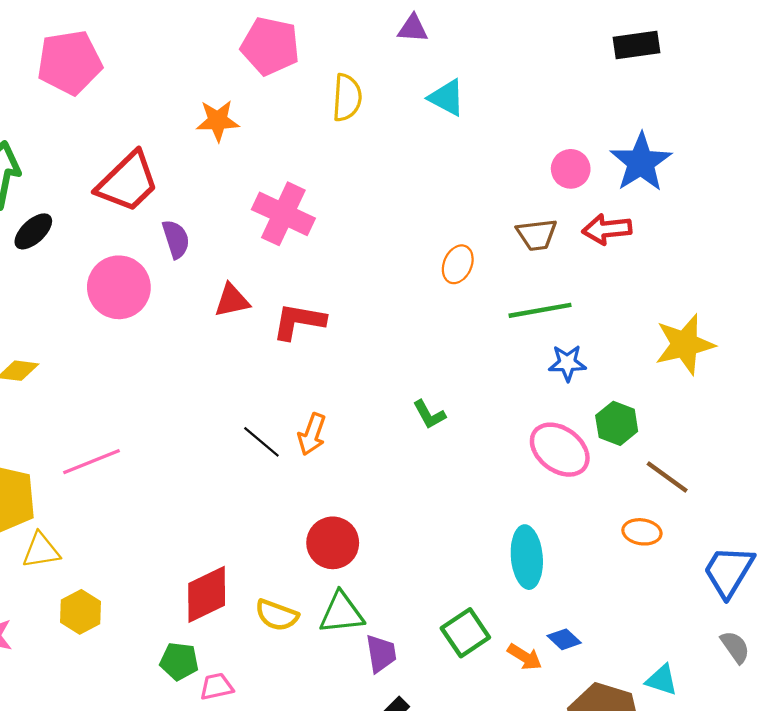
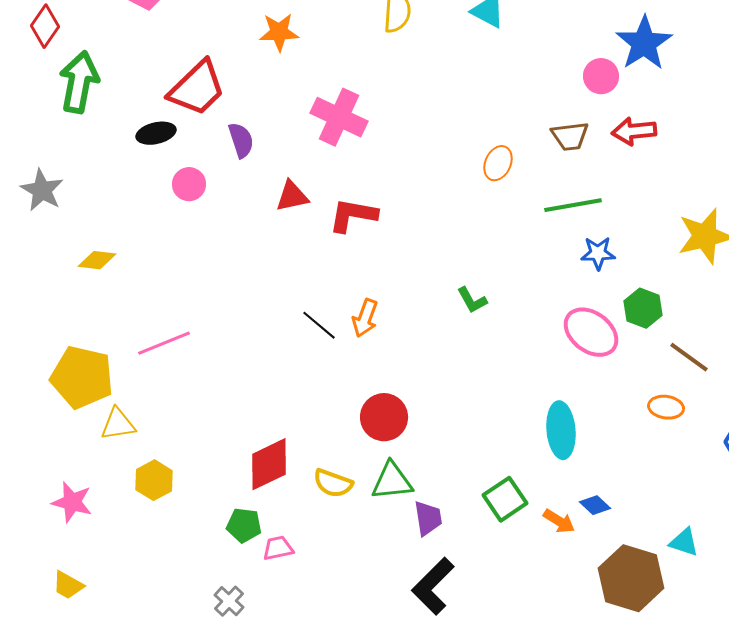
blue star: (641, 162) -> (644, 43), moved
black ellipse: (33, 231) -> (156, 133), moved, turned 30
pink circle: (119, 287) -> (189, 184), size x0.6

